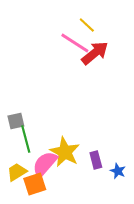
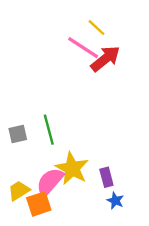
green line: (26, 139) -> (49, 130), moved
blue star: (118, 171) -> (115, 201), moved

